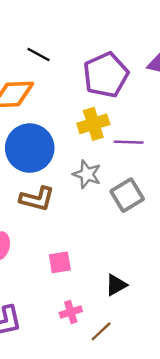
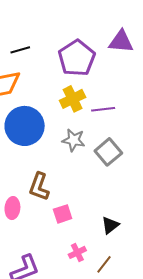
black line: (39, 54) -> (20, 50), turned -36
brown L-shape: (37, 199) -> (39, 187), moved, turned 104

